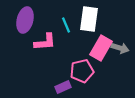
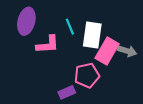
white rectangle: (89, 19) -> (92, 35), moved

